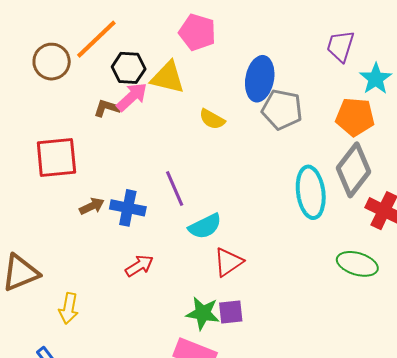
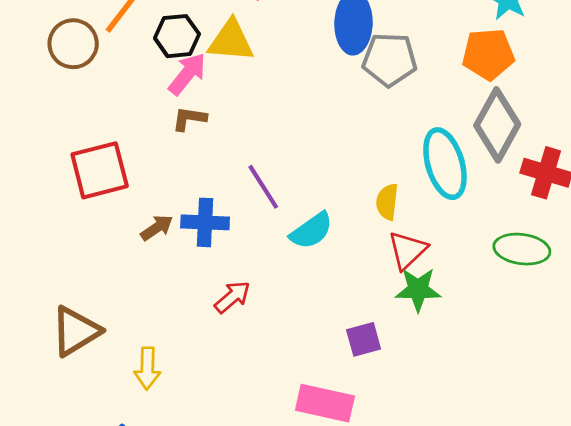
brown L-shape: (107, 108) -> (189, 119), moved
yellow semicircle: (212, 119) -> (387, 202), moved, turned 76
red triangle: (228, 262) -> (407, 250), moved
green star: (203, 313) -> (418, 289), moved

